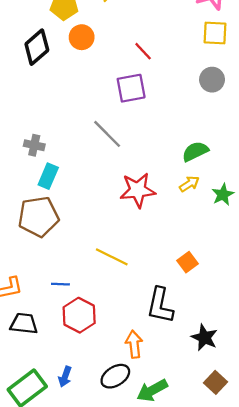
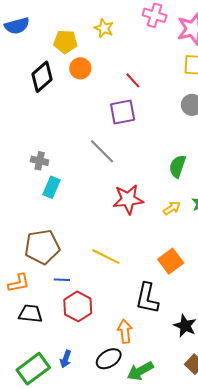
green semicircle: (195, 151) -> (177, 166), turned -45
yellow arrow: (189, 184) -> (172, 208), moved
brown pentagon: (38, 217) -> (42, 247), moved
orange square: (187, 262) -> (171, 261), size x1.4

